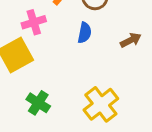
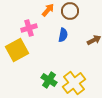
green cross: (38, 103) -> (49, 80), moved

